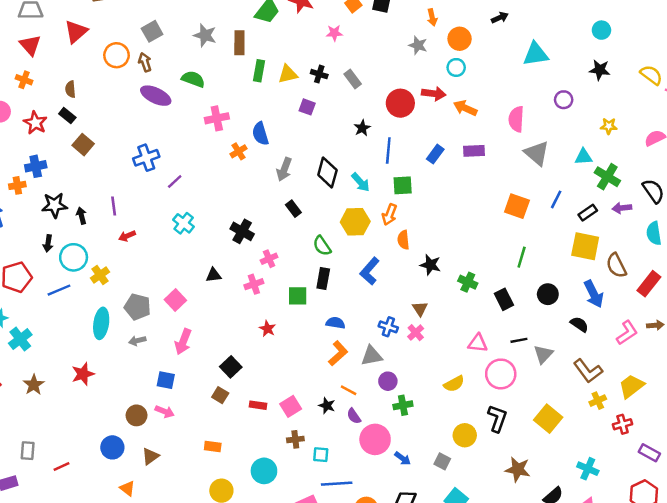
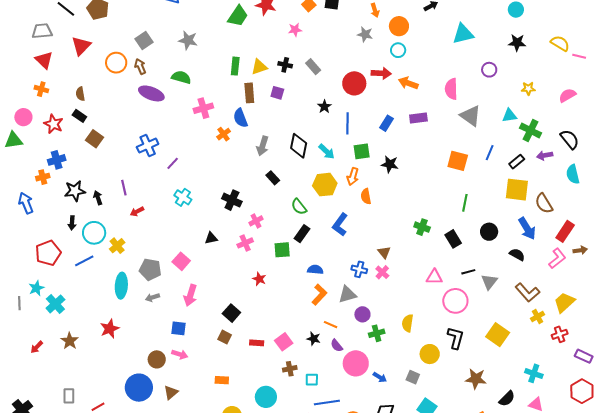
brown rectangle: (239, 43) -> (249, 93), moved
black star: (430, 265) -> (390, 164), moved
black rectangle: (323, 278) -> (302, 234), turned 30
red rectangle: (649, 284) -> (565, 231), moved
yellow semicircle: (454, 384) -> (408, 323), moved, turned 132
blue circle: (112, 447) -> (139, 388), size x1.4

